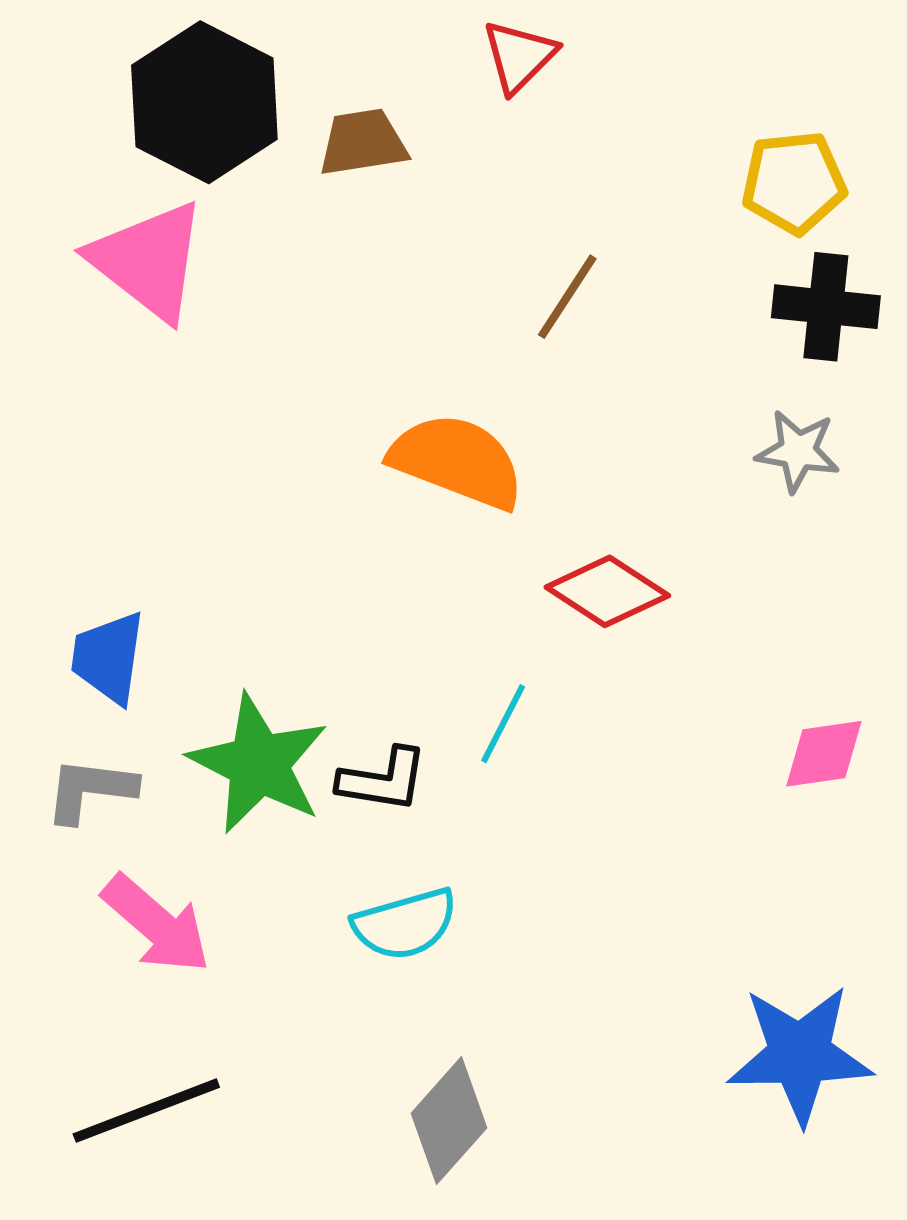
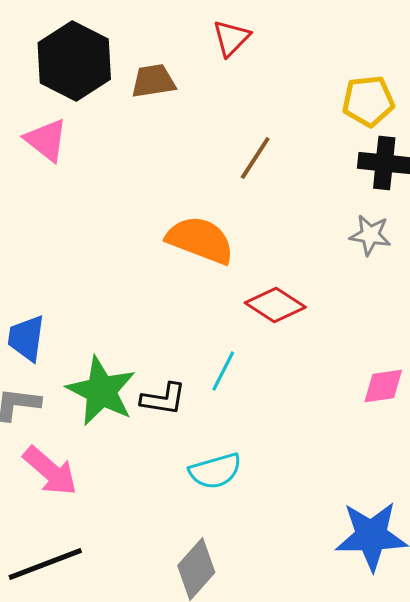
pink triangle: (148, 261) -> (46, 140), size x0.7
cyan semicircle: (405, 924) -> (215, 471), moved

